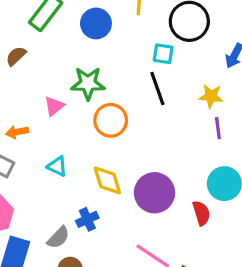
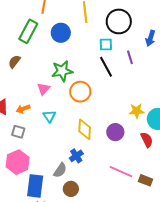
yellow star: (211, 96) -> (137, 111), moved
purple line: (218, 128) -> (130, 57), moved
cyan triangle: (57, 166) -> (49, 116), moved, turned 40
yellow diamond: (107, 180) -> (85, 129), turned 30
purple circle: (154, 193) -> (115, 132), size x0.7

